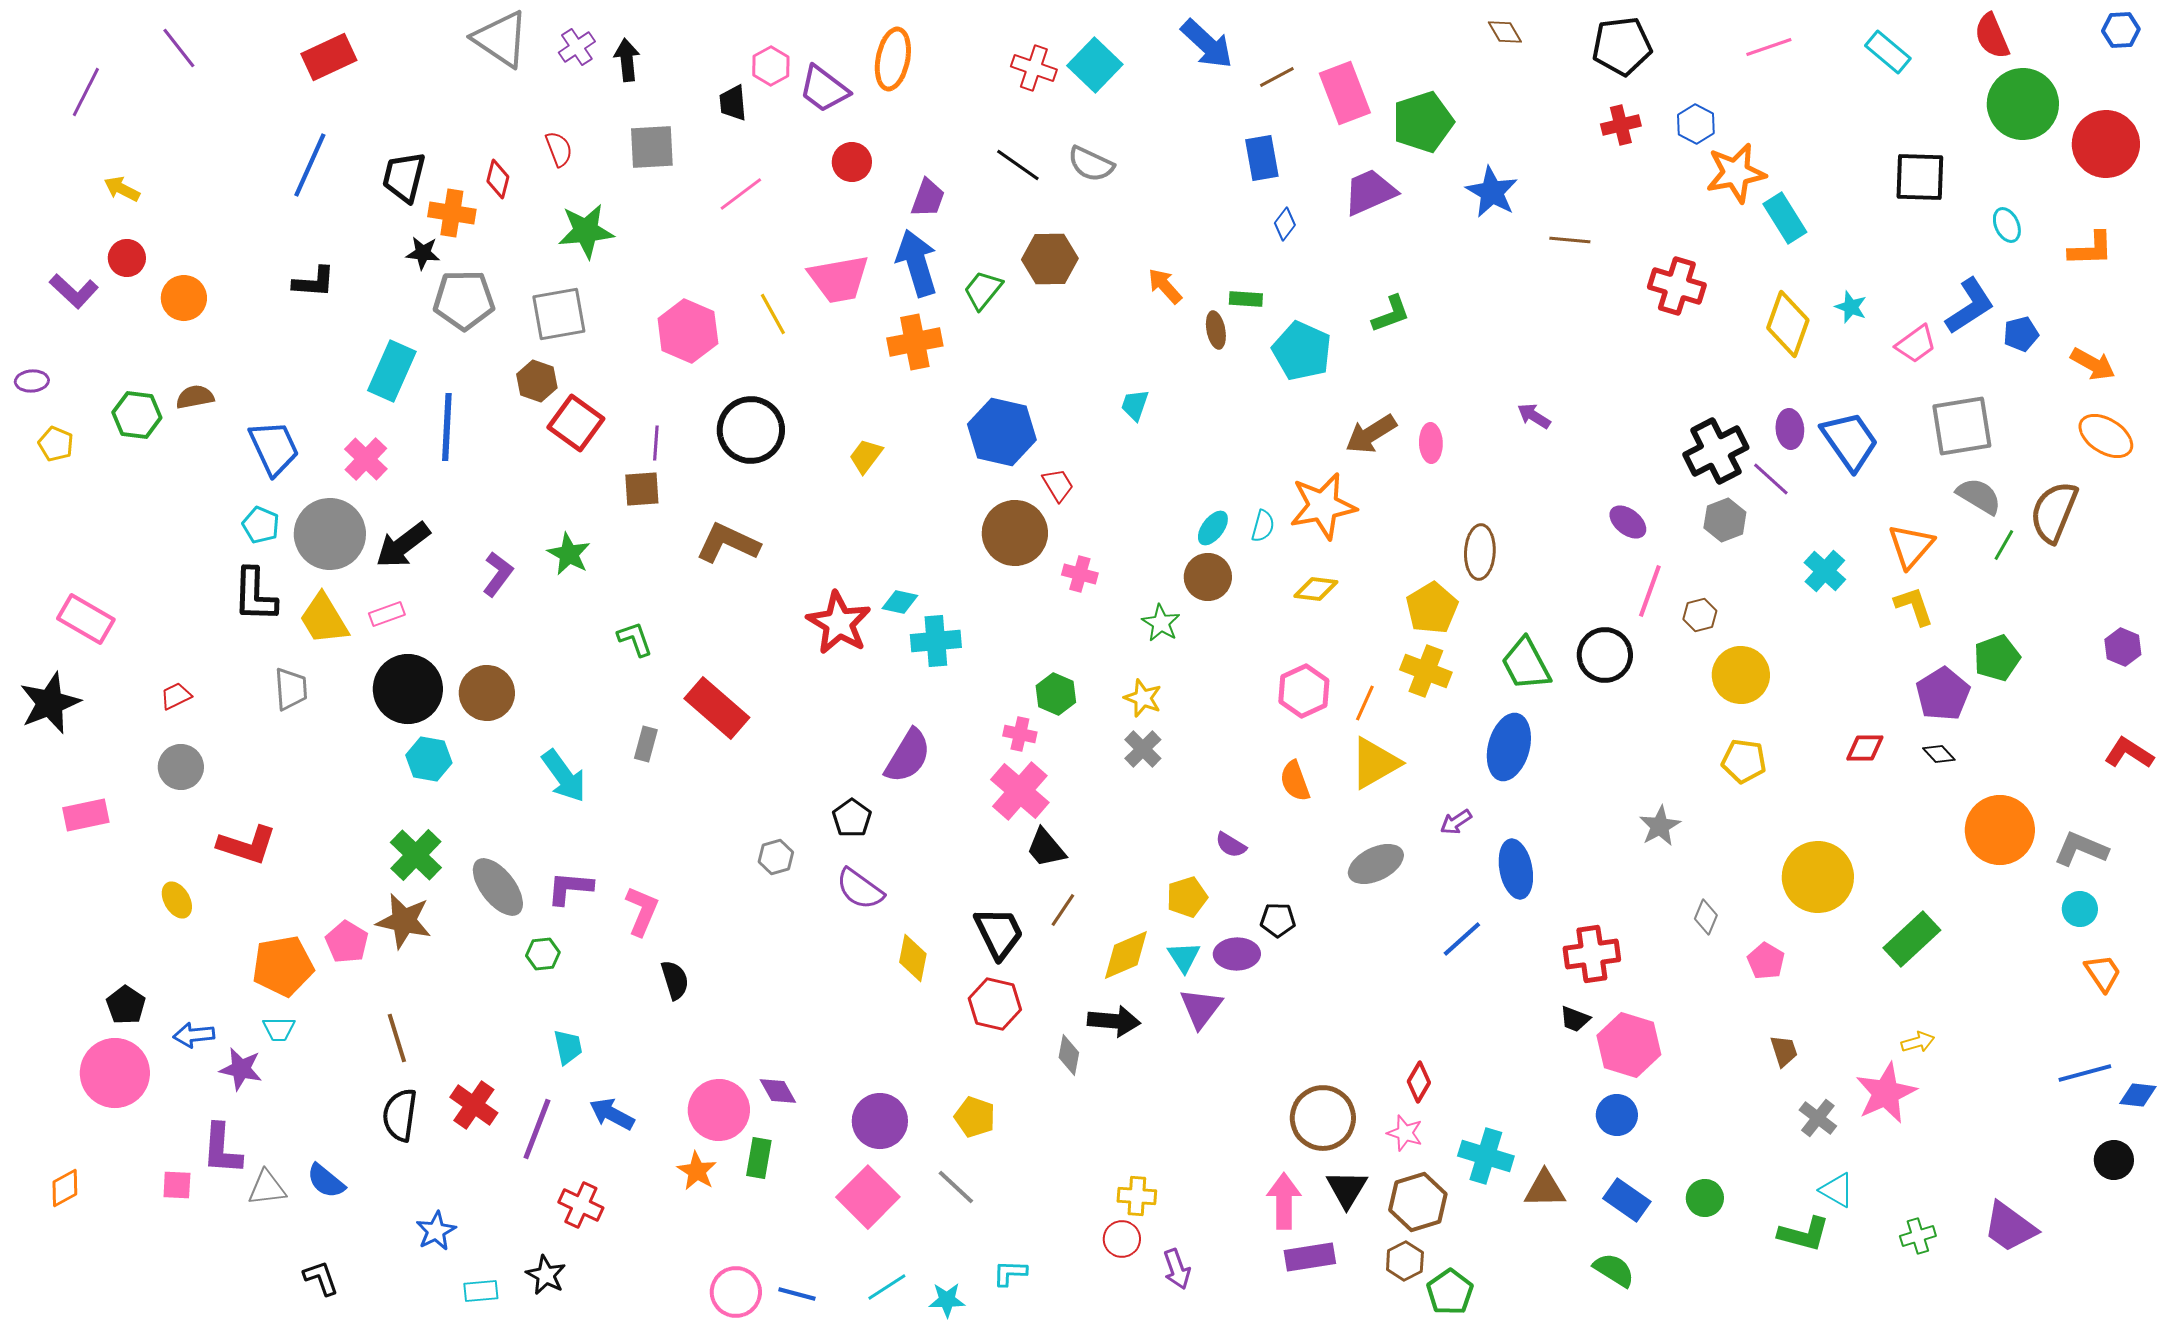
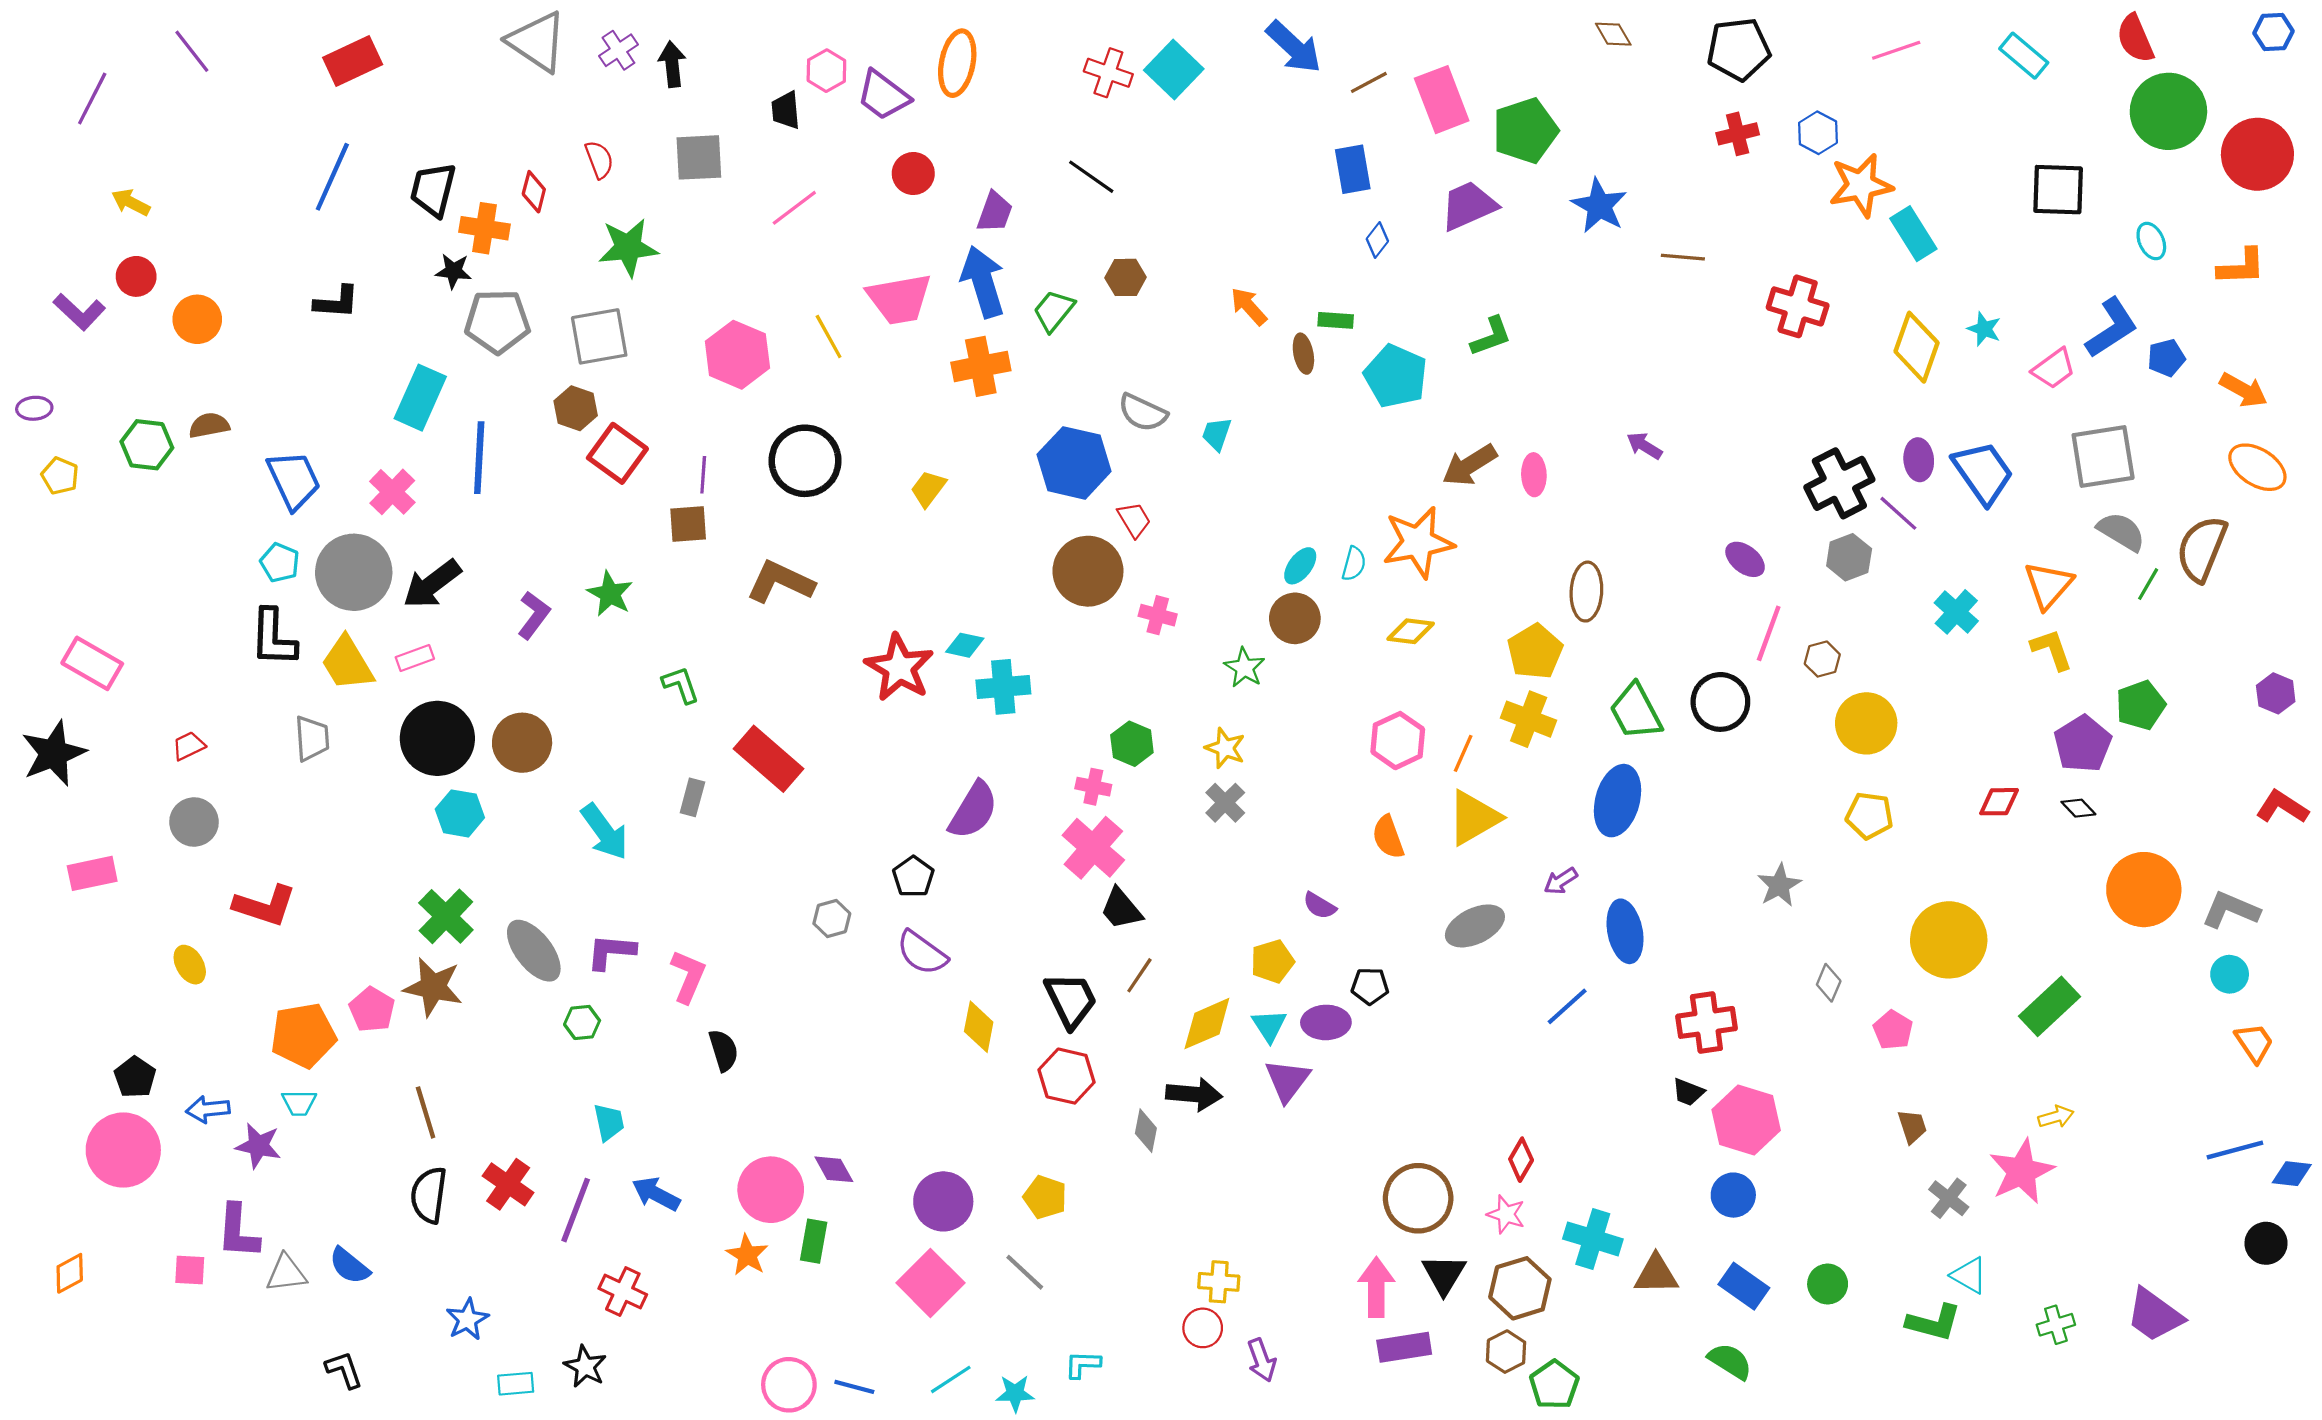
gray semicircle: (1091, 164) -> (1143, 413), moved
brown hexagon: (1050, 259) -> (1125, 277), size x0.7

